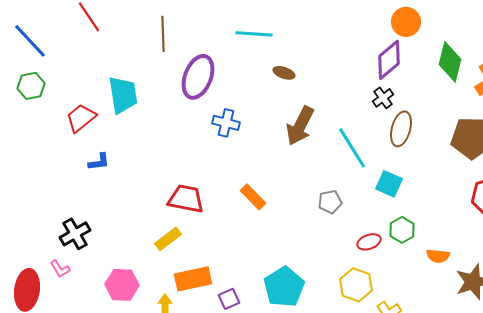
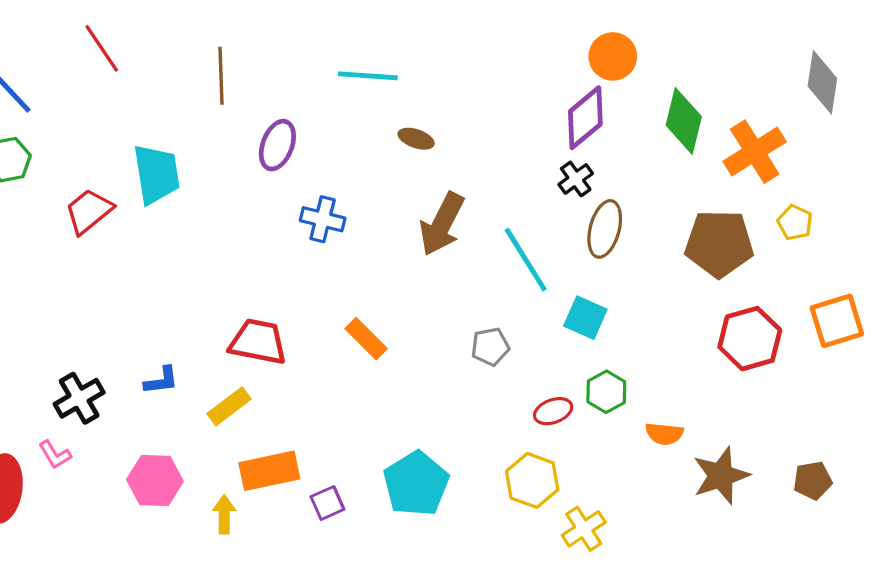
purple ellipse: (198, 77) -> (277, 145), size x0.7
blue L-shape: (99, 162) -> (161, 380), moved

